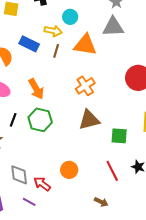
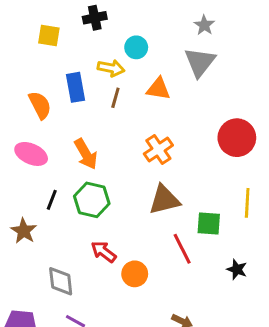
gray triangle: (113, 27) -> (200, 62), turned -50
blue rectangle: (29, 44) -> (75, 87), turned 54
orange triangle: (85, 45) -> (158, 89), size x0.7
red line: (112, 171) -> (182, 249), moved
red arrow: (42, 184) -> (104, 252), moved

